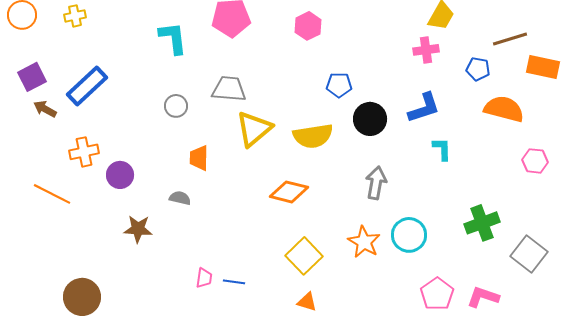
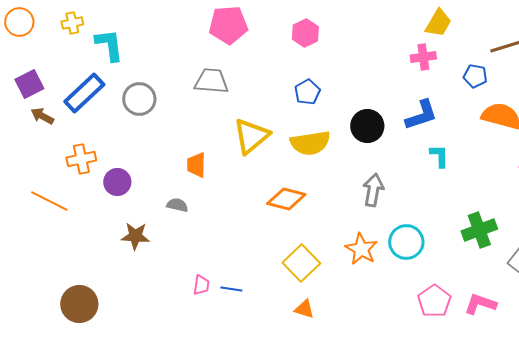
cyan L-shape: (173, 38) -> (109, 45), moved
blue pentagon: (339, 85) -> (307, 92), moved, turned -30
gray trapezoid: (229, 89) -> (211, 81), moved
gray circle: (176, 106) -> (139, 99), moved, size x1.4

